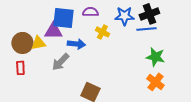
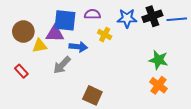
blue line: (146, 29) -> (177, 19), moved
brown circle: (22, 43) -> (23, 31), moved
red rectangle: (20, 68) -> (21, 71), turned -40

